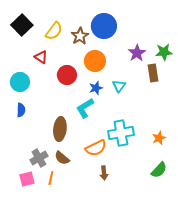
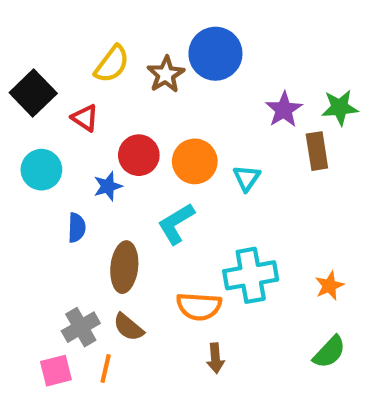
black square: (22, 25) -> (33, 93), moved
orange circle: (95, 61) -> (195, 161), moved
blue star: (96, 88) -> (108, 186), moved
blue semicircle: (21, 110) -> (77, 228), moved
orange semicircle: (96, 148) -> (199, 306), turned 30

